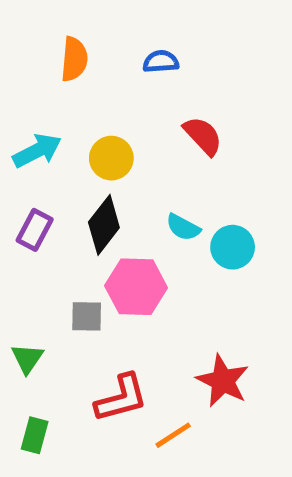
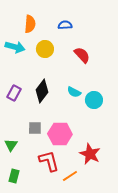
cyan arrow: (37, 151) -> (15, 47), moved, turned 42
yellow circle: (111, 158) -> (45, 49), moved
pink hexagon: (136, 287) -> (60, 134), moved
red L-shape: (121, 398) -> (49, 161), turned -90

